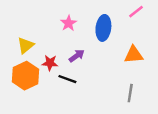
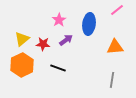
purple arrow: (77, 56) -> (66, 40), moved
red star: (50, 63) -> (43, 44), moved

